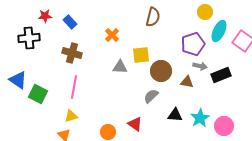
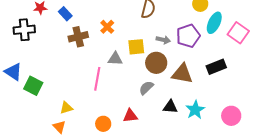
brown cross: (72, 53) -> (78, 37), moved, turned -30
gray arrow: (200, 66) -> (163, 40), moved
brown triangle: (187, 82) -> (182, 74), size x1.6
pink line: (74, 87) -> (97, 79), moved
red triangle: (135, 124) -> (130, 116), turned -42
pink circle: (224, 126) -> (231, 116), moved

